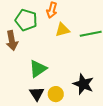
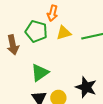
green pentagon: (26, 20) -> (36, 31), moved

